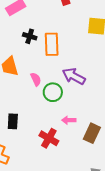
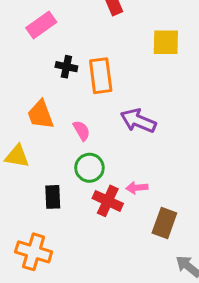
green circle: (53, 92) -> (89, 168), moved
brown rectangle: (92, 133) -> (164, 223), moved
red cross: (49, 138) -> (108, 201), moved

